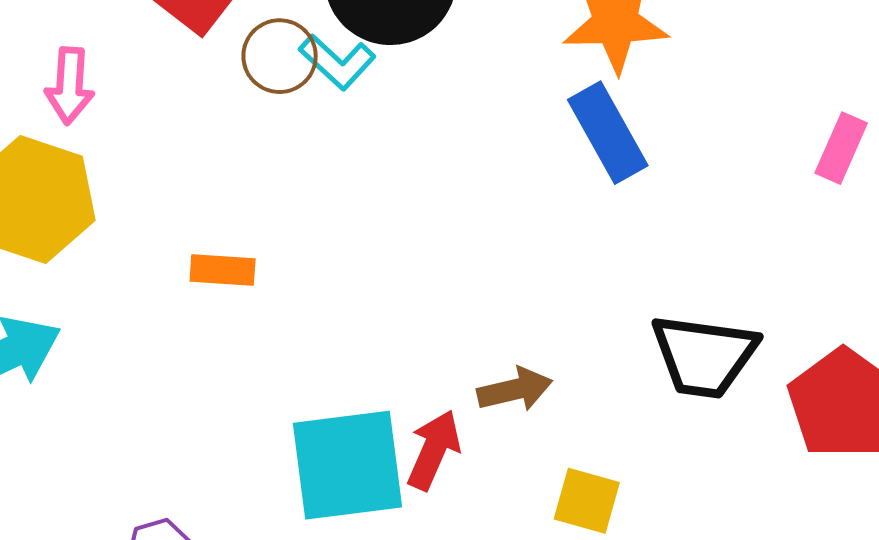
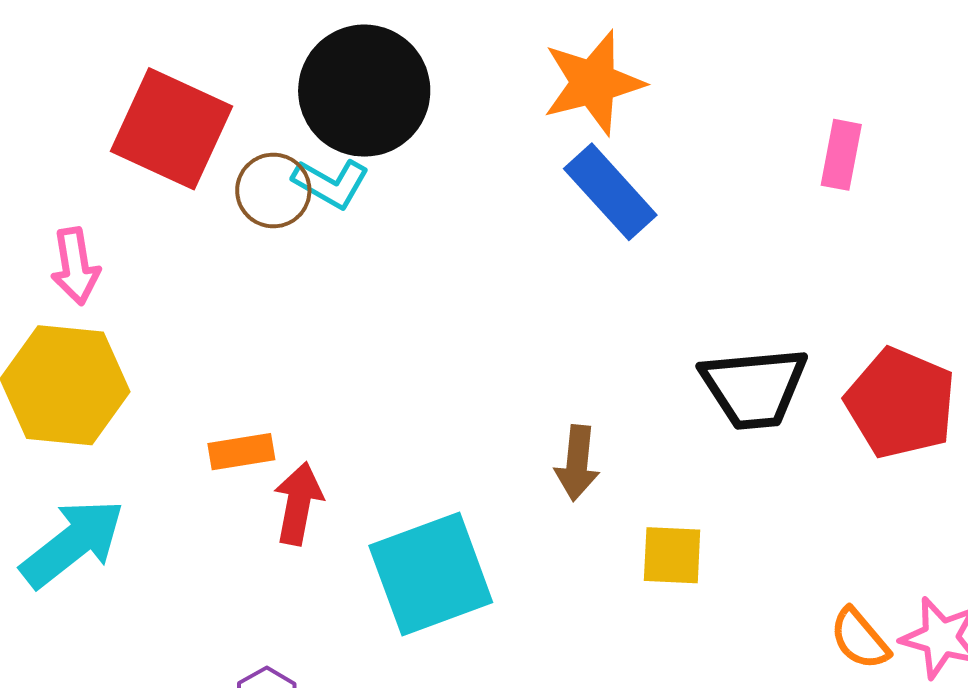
orange rectangle: (223, 270) -> (241, 452), moved
brown arrow: (515, 390) -> (577, 463), turned 122
red arrow: (434, 450) -> (298, 504), moved

